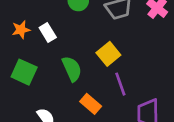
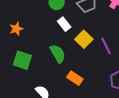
white rectangle: (48, 32) -> (64, 24), moved
purple line: (120, 84) -> (106, 46), moved

